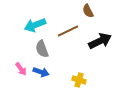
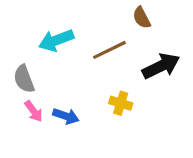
gray semicircle: (42, 49) -> (24, 79), moved
yellow cross: (79, 80) -> (121, 103), moved

